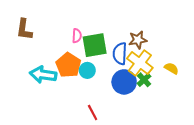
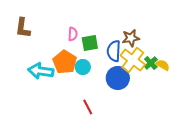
green square: (95, 45) -> (90, 43), size x0.7
green cross: (144, 80) -> (151, 63), moved

